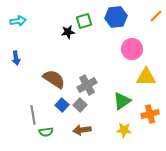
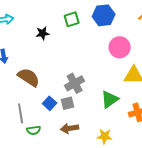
black star: (68, 32) -> (43, 33), moved
brown semicircle: (54, 79) -> (29, 77), moved
gray square: (80, 105) -> (68, 103), turned 32
yellow star: (124, 130) -> (105, 136), moved

